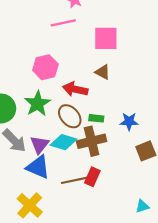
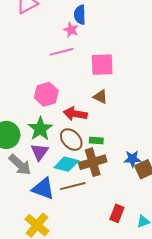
blue star: (129, 121) -> (132, 159), moved
purple triangle: (39, 145) -> (40, 152), moved
red rectangle: (92, 177) -> (117, 213), moved
brown line: (75, 180) -> (73, 186), moved

